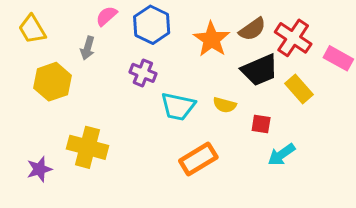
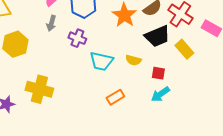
gray arrow: (88, 48) -> (51, 23), moved
cyan arrow: (281, 155) -> (160, 94), moved
orange rectangle: (198, 159) -> (115, 97), size x0.7

